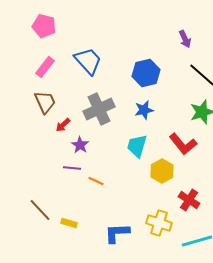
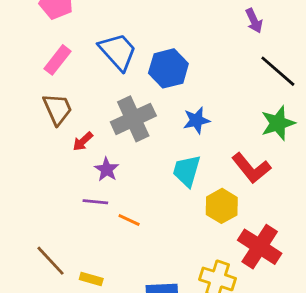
blue hexagon: (146, 73) -> (168, 68), moved
red cross: (189, 200) -> (260, 247), size x1.4

